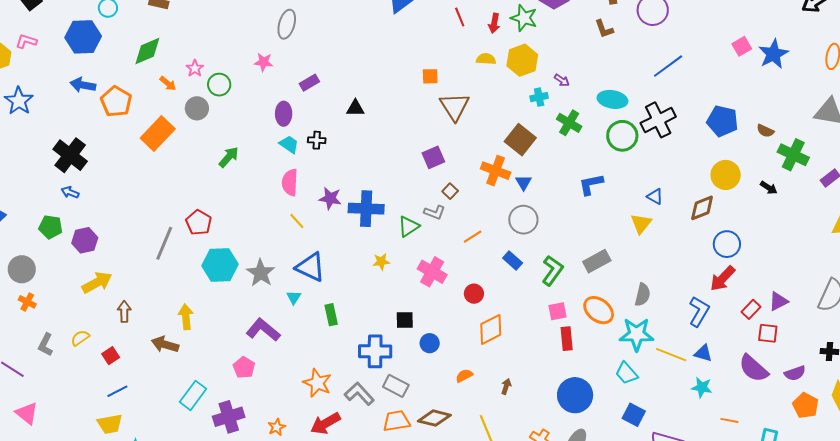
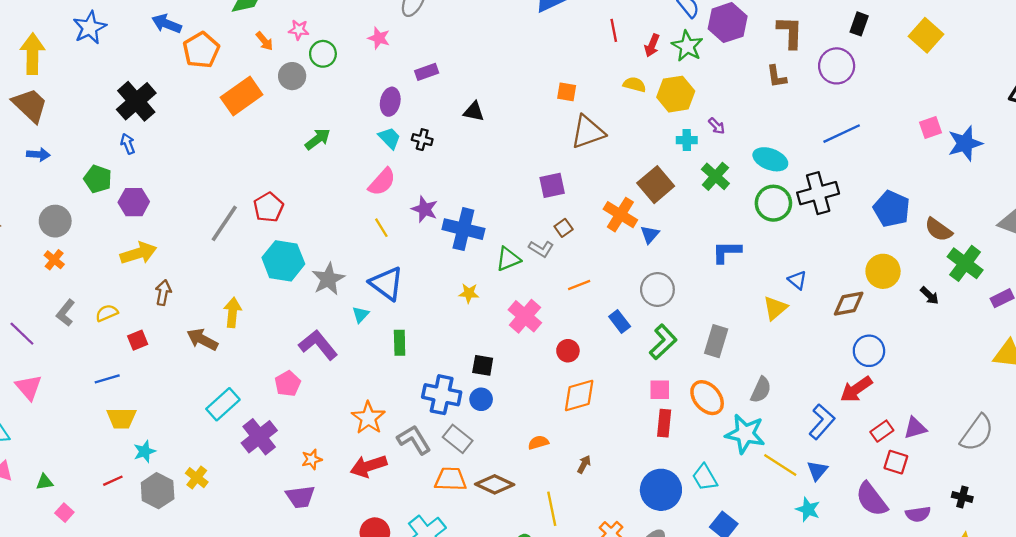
pink star: (195, 68) -> (299, 30), turned 30
brown triangle: (455, 107) -> (588, 132), turned 32
brown semicircle: (765, 131) -> (938, 230), size x1.4
pink semicircle: (290, 182) -> (382, 182), turned -152
blue arrow: (70, 192) -> (128, 144), turned 36
gray circle: (523, 220) -> (657, 289), moved
gray rectangle: (597, 261) -> (716, 341), turned -56
blue circle: (430, 343) -> (481, 399), moved
blue triangle: (703, 353) -> (817, 471), turned 42
cyan trapezoid: (627, 373) -> (705, 477), moved
blue line: (117, 391) -> (107, 379), moved
purple cross: (229, 417) -> (259, 437), turned -32

